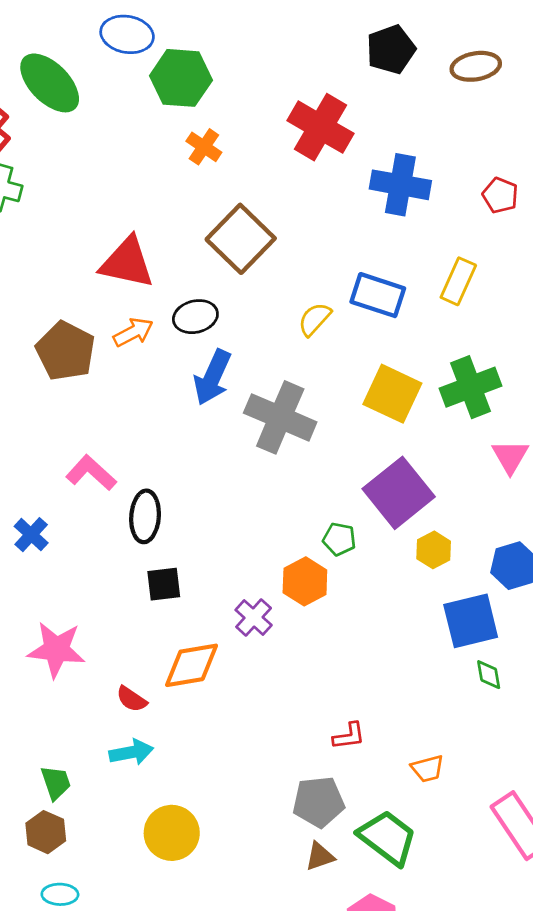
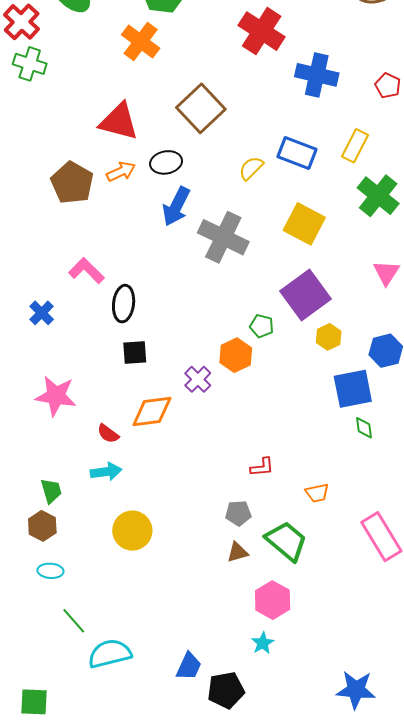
orange cross: (204, 147) -> (141, 42), moved, size x1.5
green cross: (470, 387) -> (378, 196), moved, turned -33
gray pentagon: (319, 802) -> (238, 513), size x0.7

